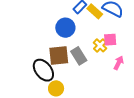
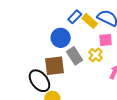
pink square: (110, 40) -> (106, 40), moved
gray rectangle: (79, 56) -> (75, 56), moved

